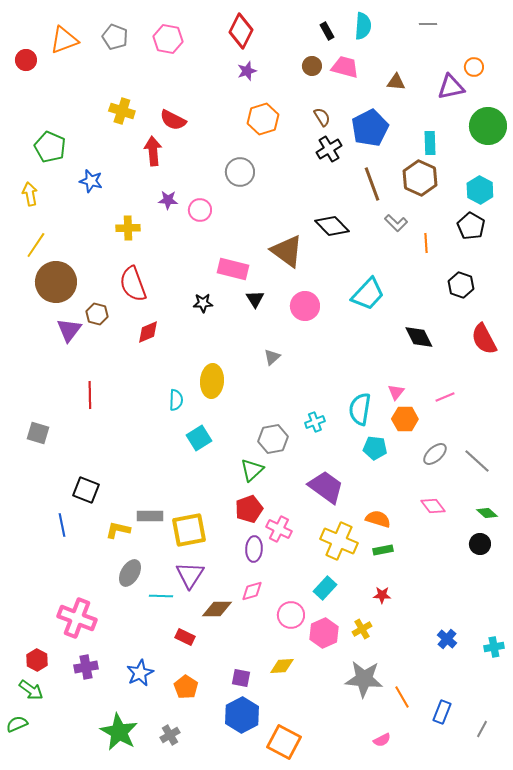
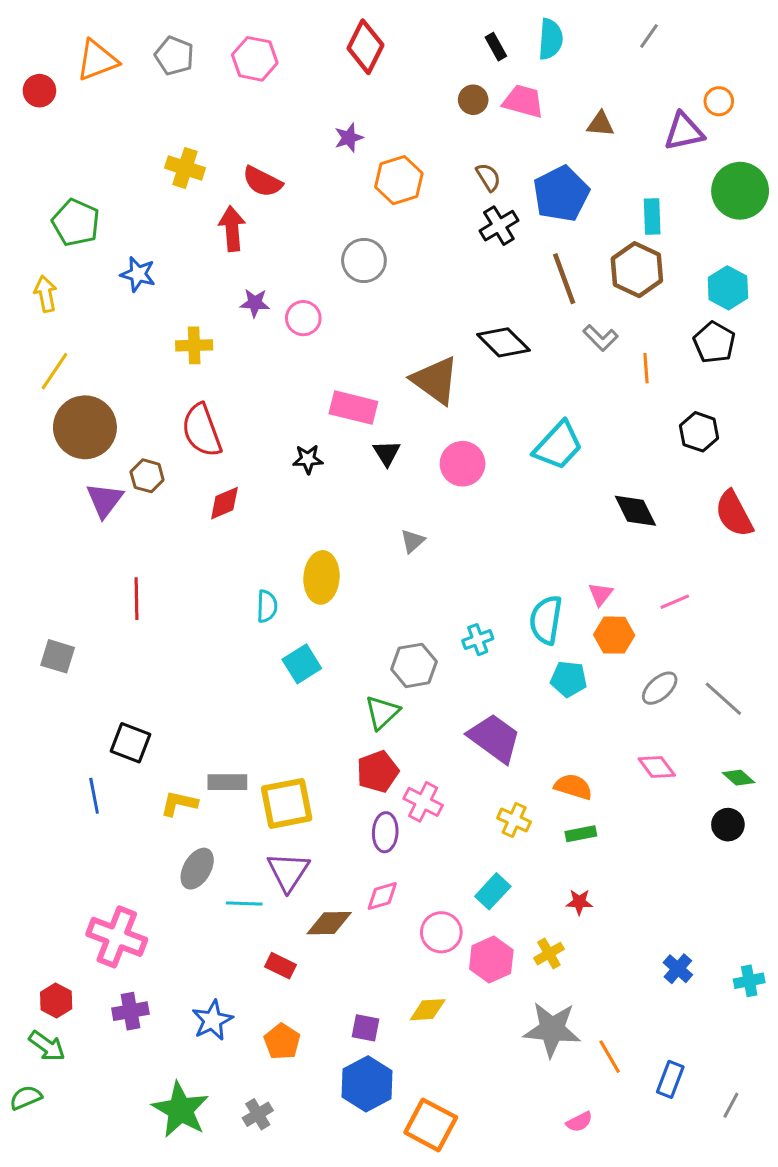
gray line: (428, 24) -> (649, 36), turned -54
purple star: (247, 71) -> (349, 138), moved
yellow cross: (339, 541) -> (514, 820), size x0.6

